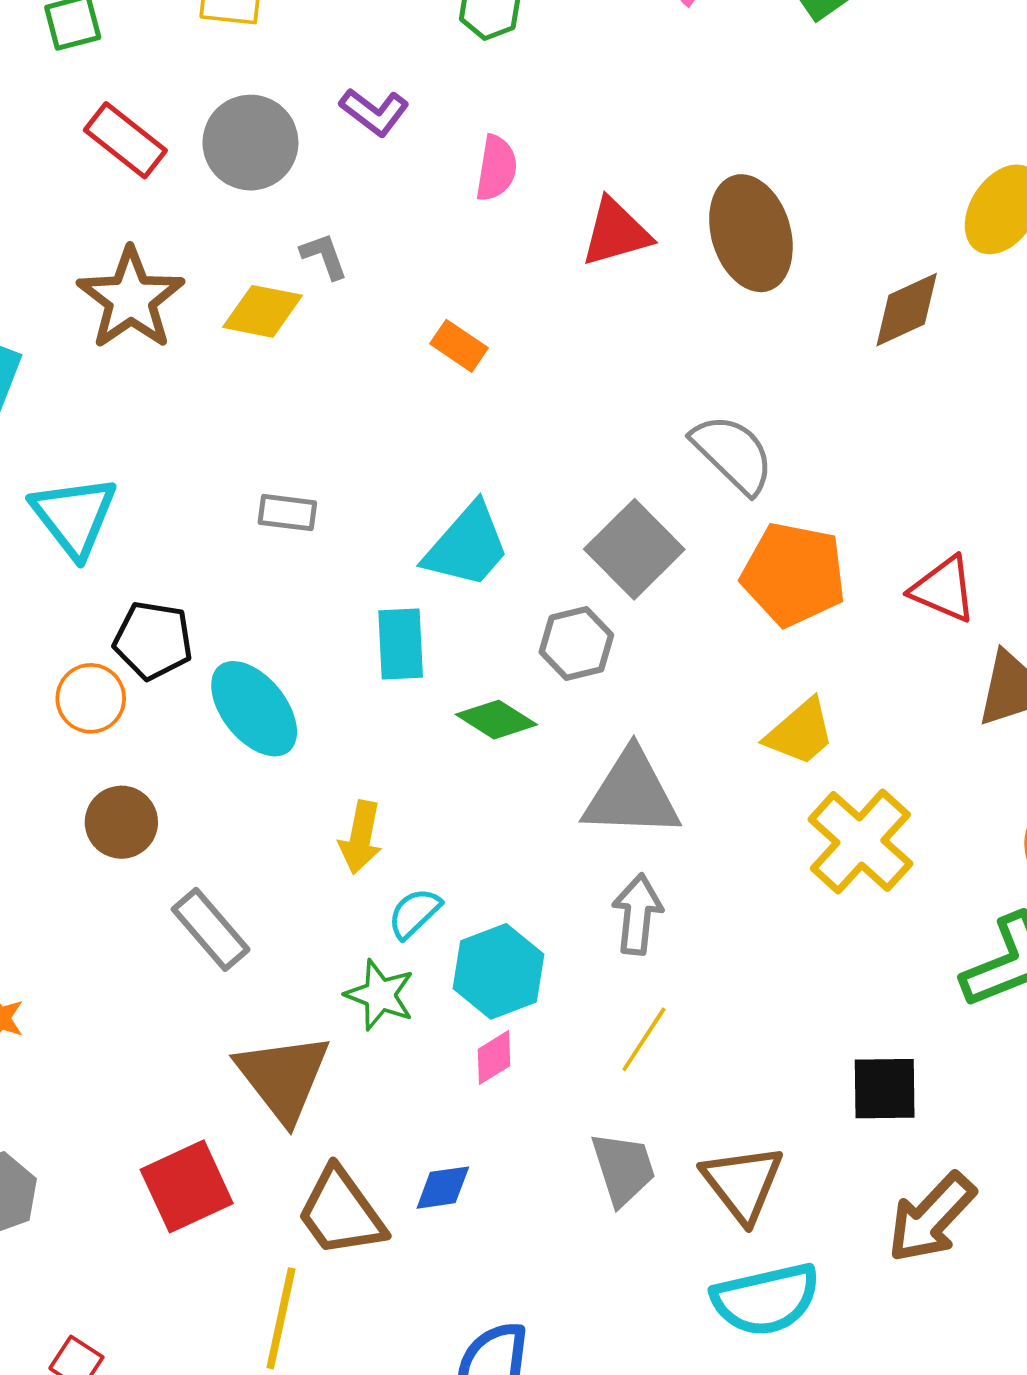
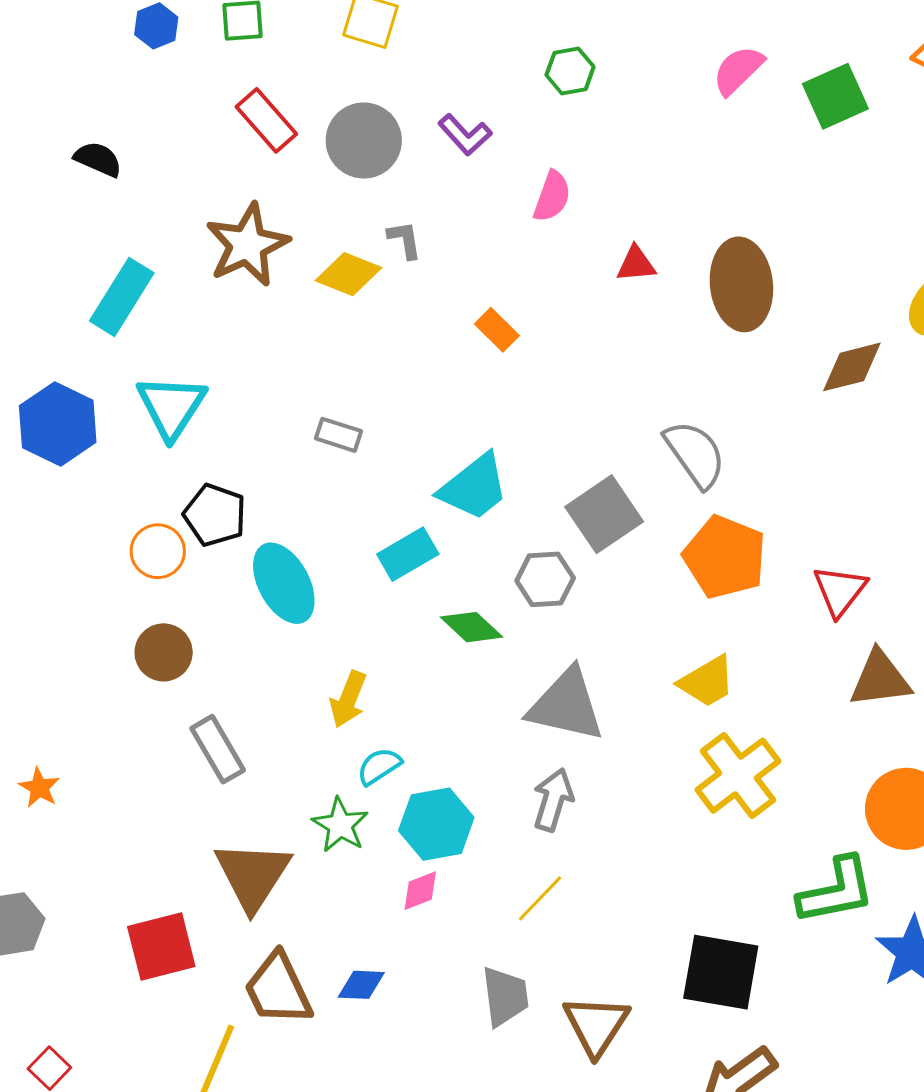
red triangle: (616, 232) -> (636, 264), size x0.7
red triangle: (944, 589) -> (840, 591), turned 34
cyan rectangle: (401, 644) -> (408, 554), turned 52
black square: (885, 1089) -> (721, 972), size x1.4

